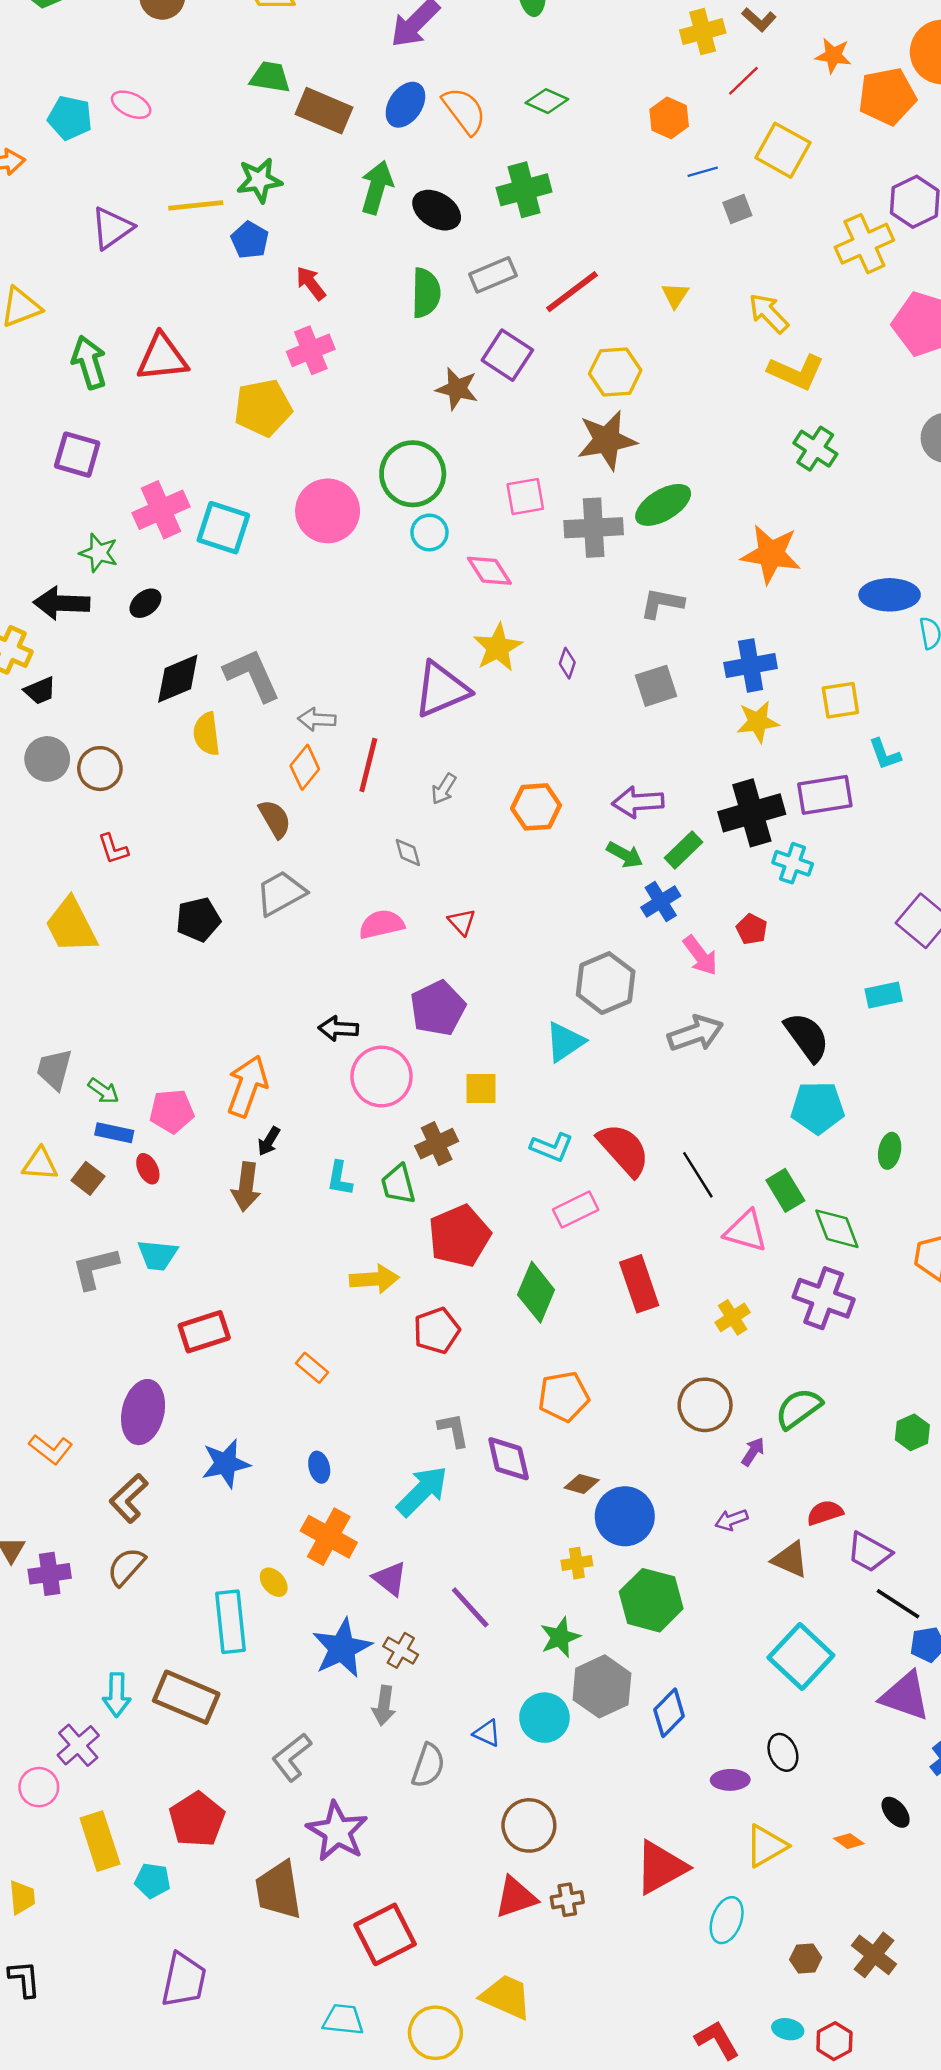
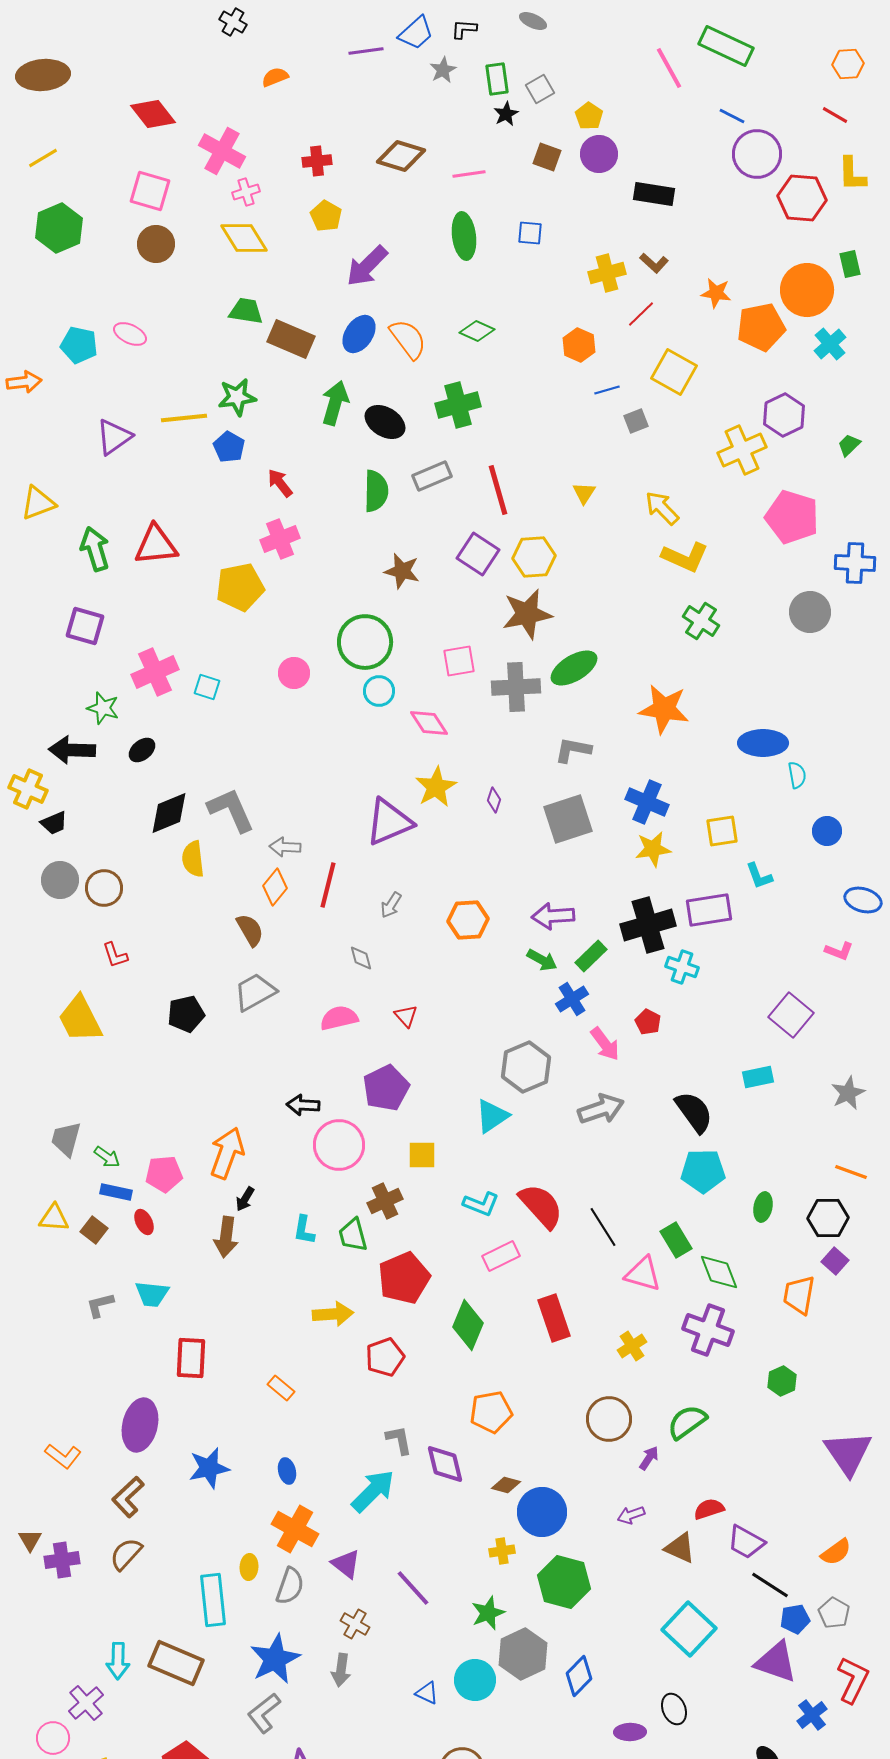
red line: (572, 292) -> (498, 490), turned -69
purple square: (507, 355) -> (478, 554), moved
pink circle: (328, 511) -> (294, 673), size x0.6
cyan square: (223, 528) -> (207, 687), size x0.6
blue cross: (751, 665) -> (647, 802), turned 33
gray square: (656, 686) -> (568, 819), size x1.4
gray L-shape: (95, 1268) -> (100, 1305), size x0.7
red rectangle: (204, 1332) -> (191, 1358), turned -69
green hexagon: (912, 1432) -> (782, 1381), moved
yellow ellipse: (274, 1582) -> (249, 1567), turned 45
blue star: (342, 1648) -> (275, 1659), moved
gray semicircle: (428, 1766) -> (290, 1586), moved

